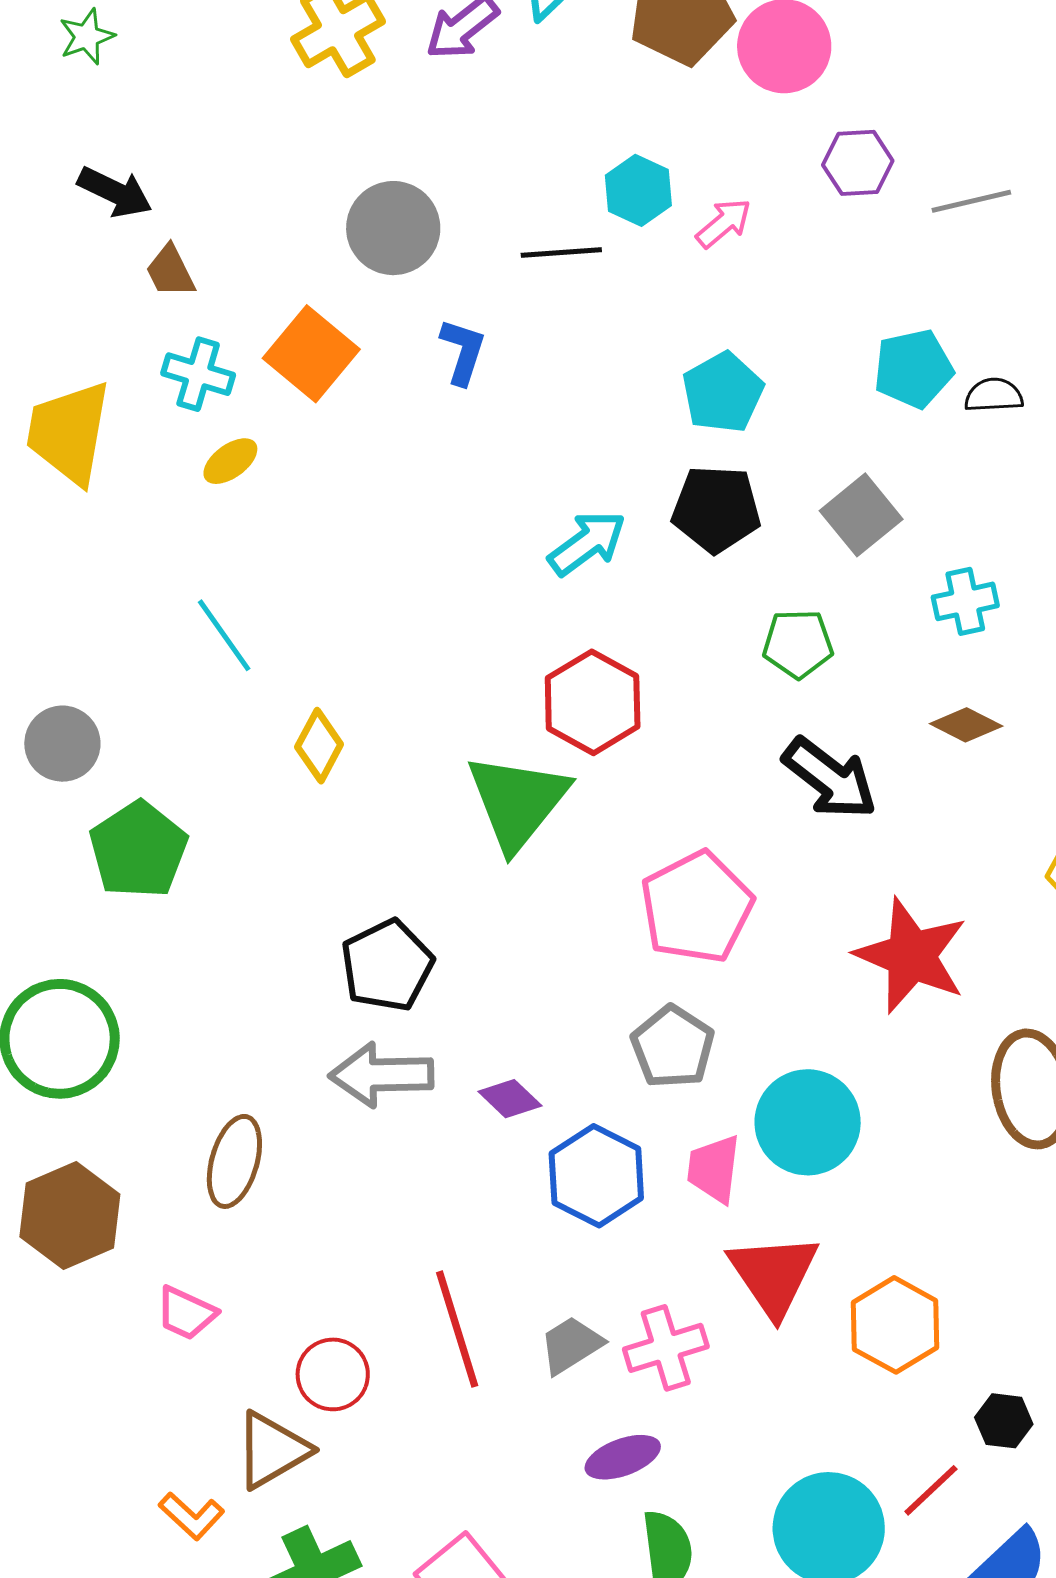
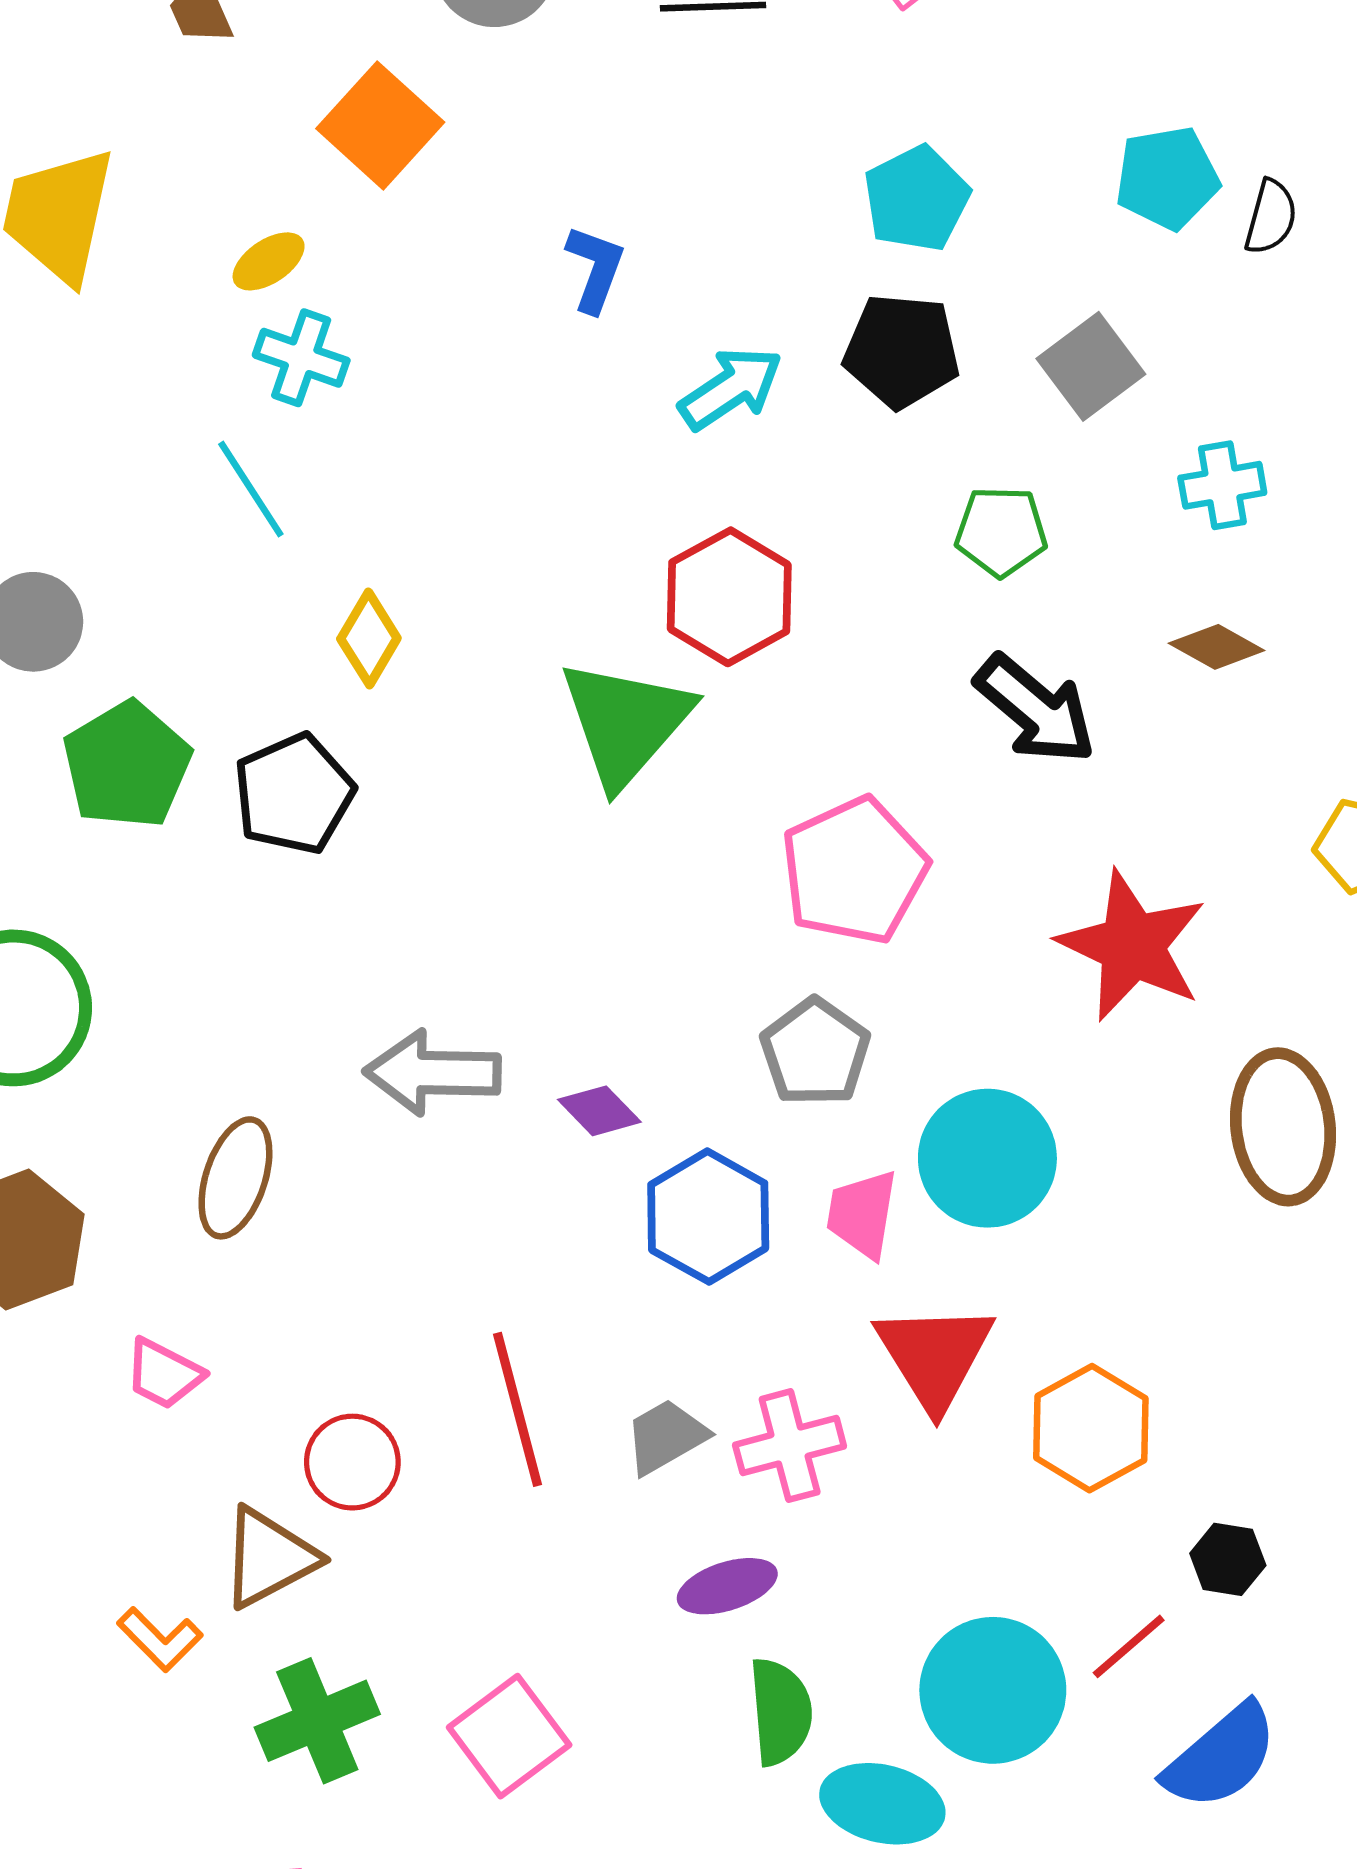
blue L-shape: (463, 352) -> (595, 269), moved
cyan cross: (198, 374) -> (301, 358), moved
black semicircle: (994, 395) -> (1271, 217), turned 106
black pentagon: (387, 966) -> (294, 794), moved

